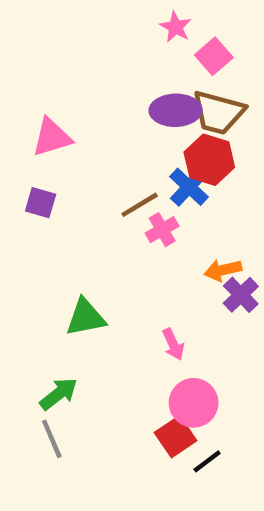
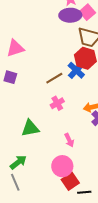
purple ellipse: (176, 110) -> (70, 15), moved
pink cross: (162, 230) -> (57, 103), moved
pink circle: (194, 403) -> (62, 166), moved
black line: (207, 461) -> (84, 192), turned 32

